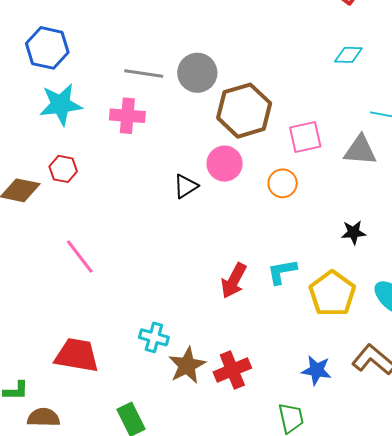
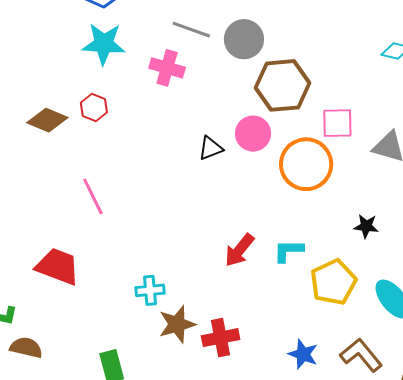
orange circle: (283, 183) -> (306, 164), size x1.8
cyan cross: (154, 337) -> (150, 290), turned -32
red trapezoid: (77, 355) -> (58, 266), moved

